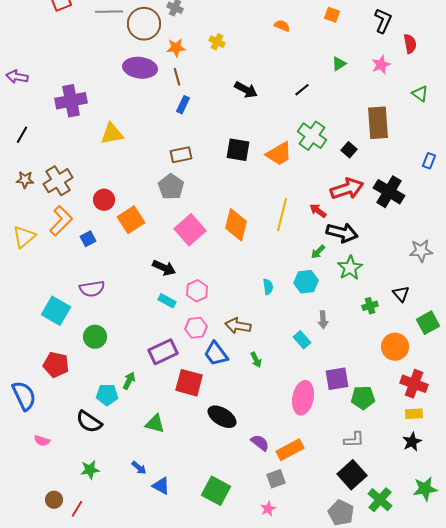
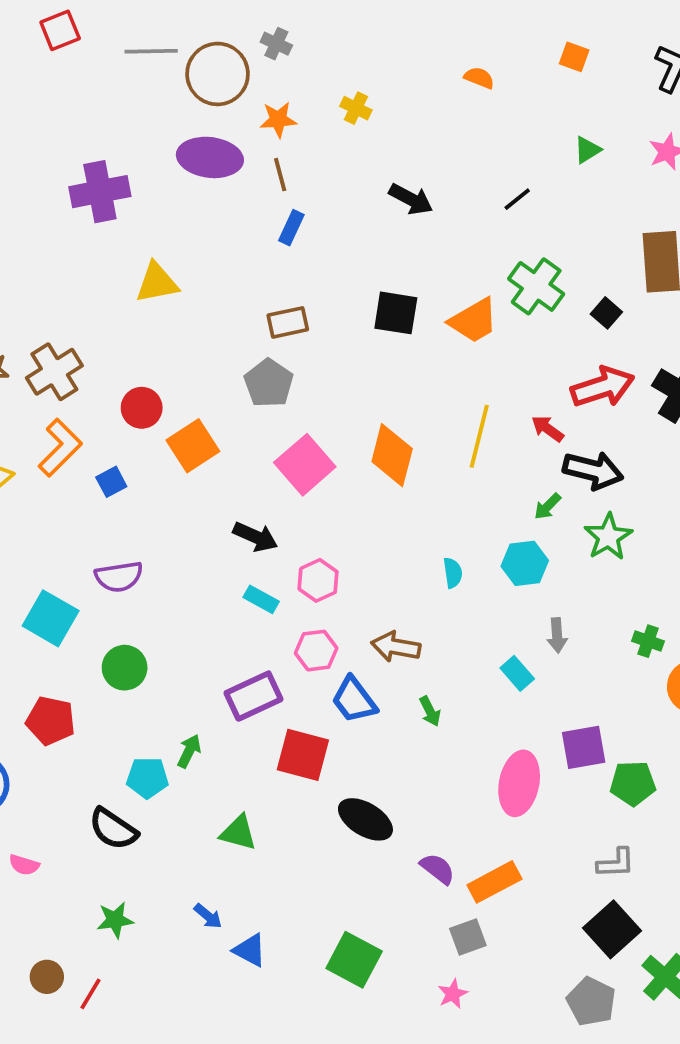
purple cross: (71, 101) -> (100, 192), moved
green cross: (370, 306) -> (648, 641), moved, turned 35

